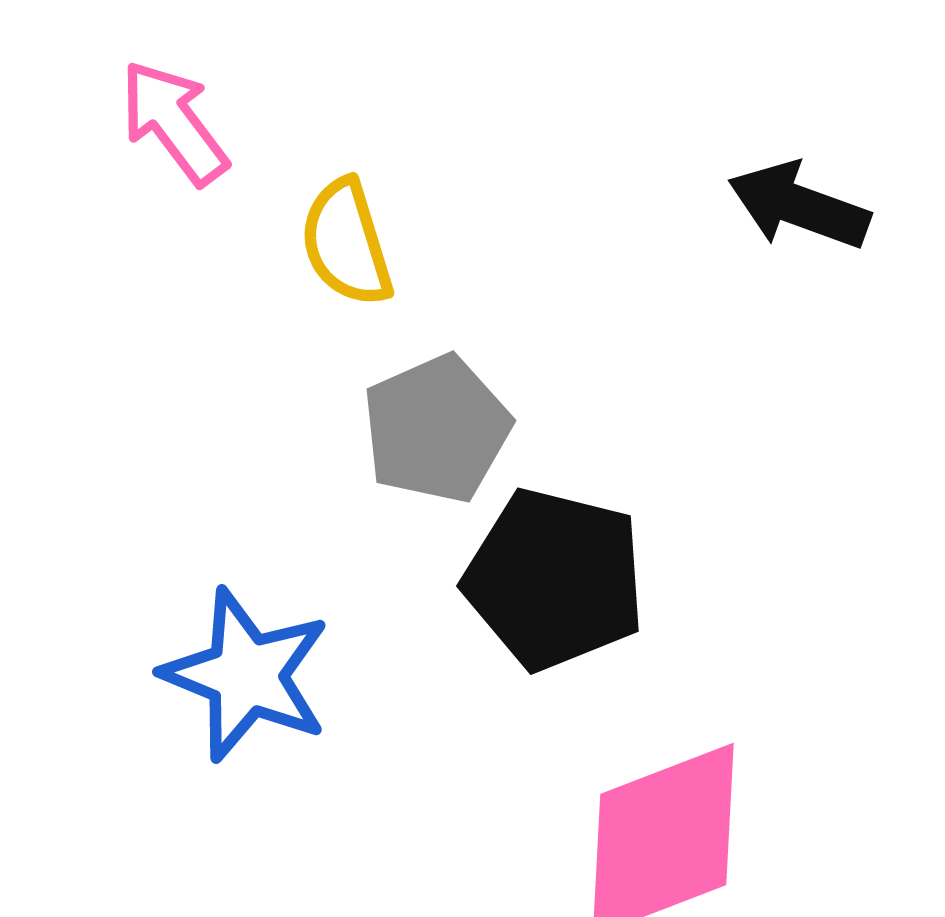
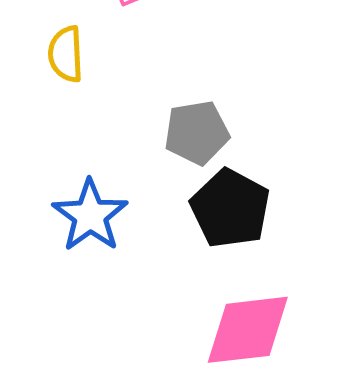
yellow semicircle: (346, 243) -> (66, 54), moved

